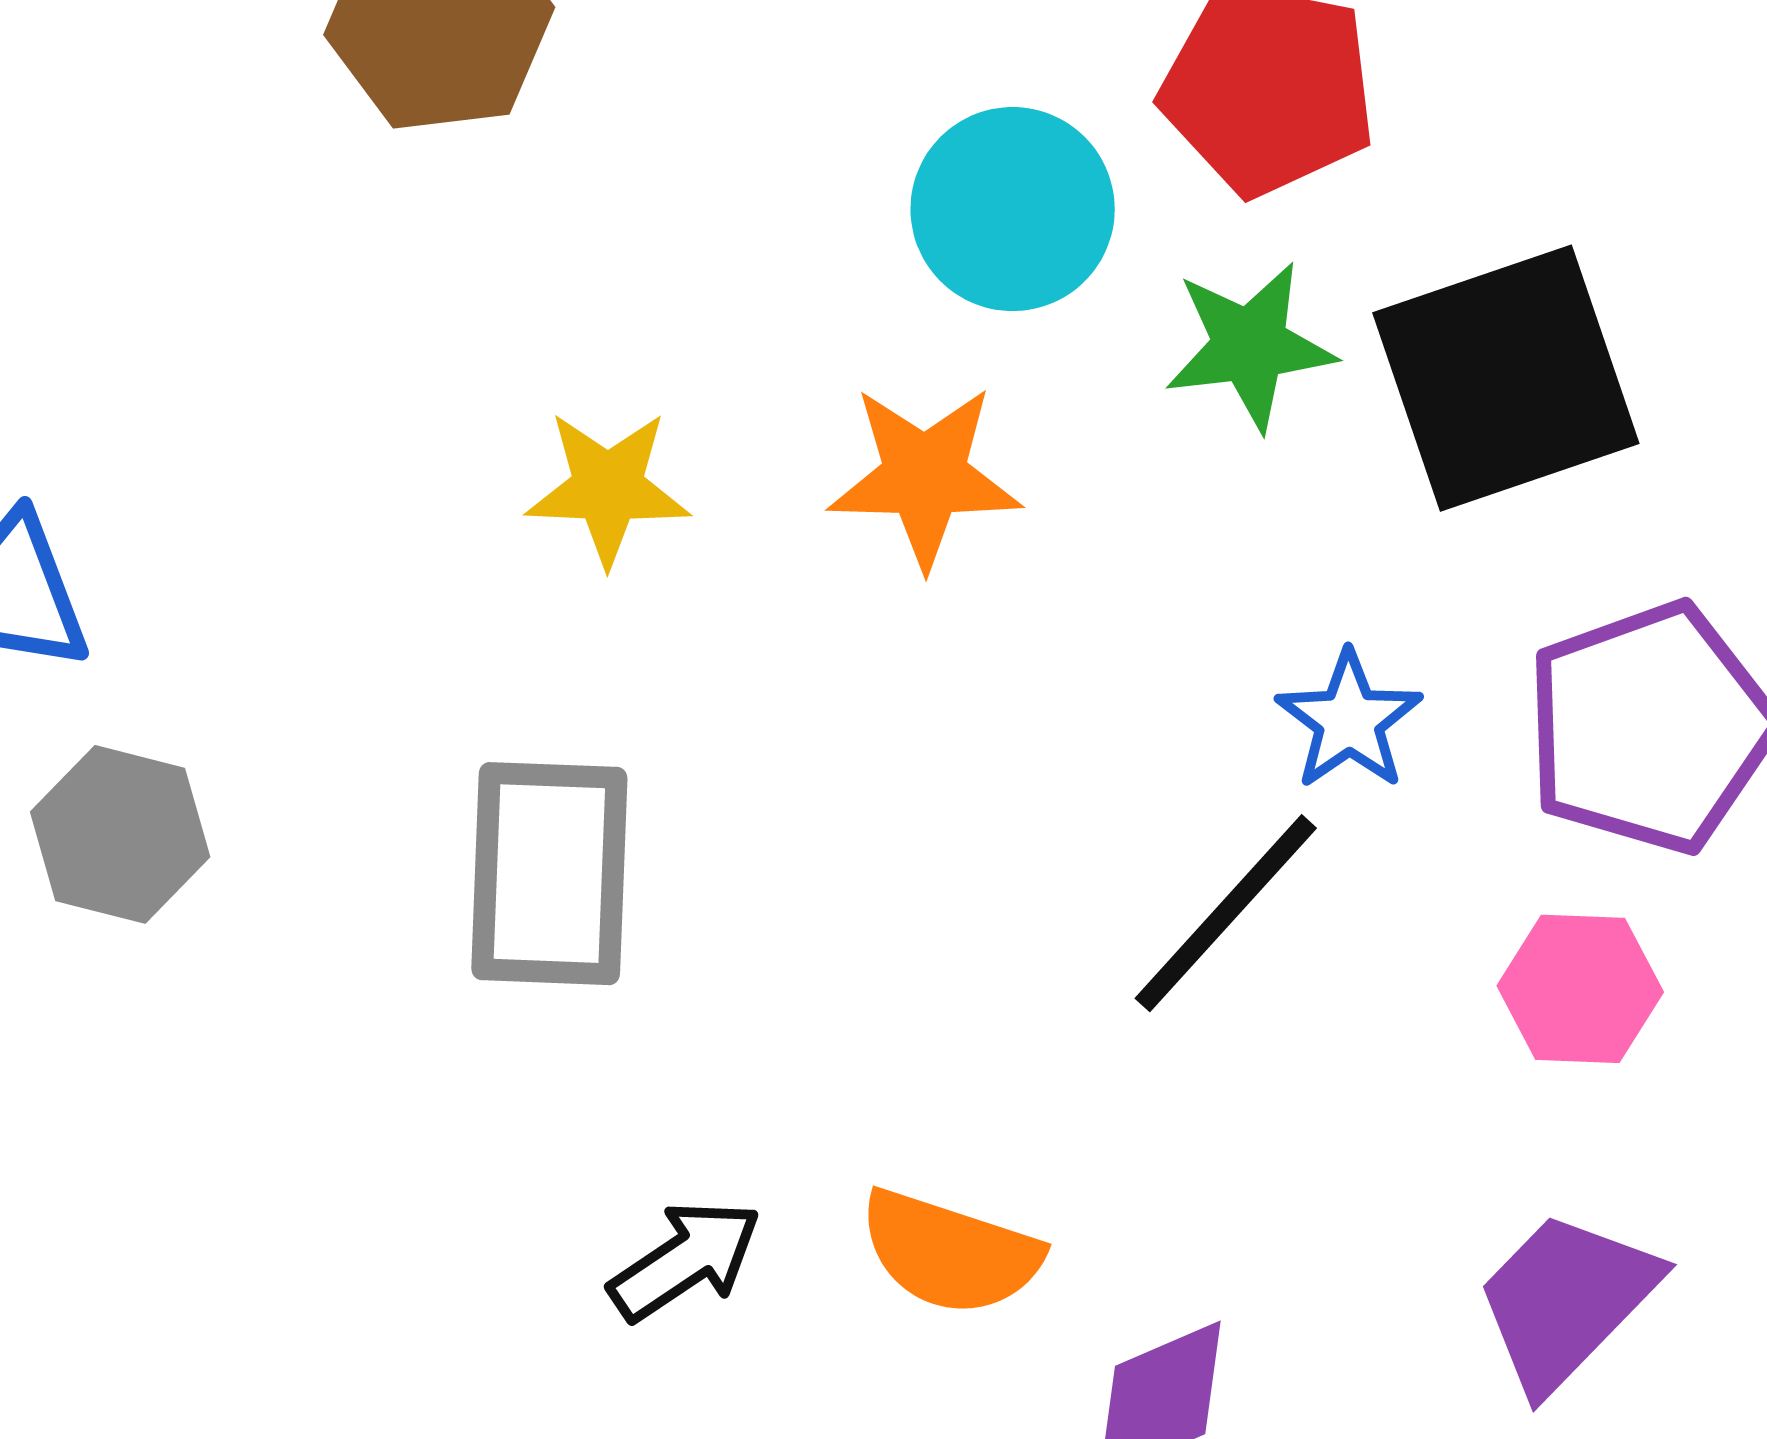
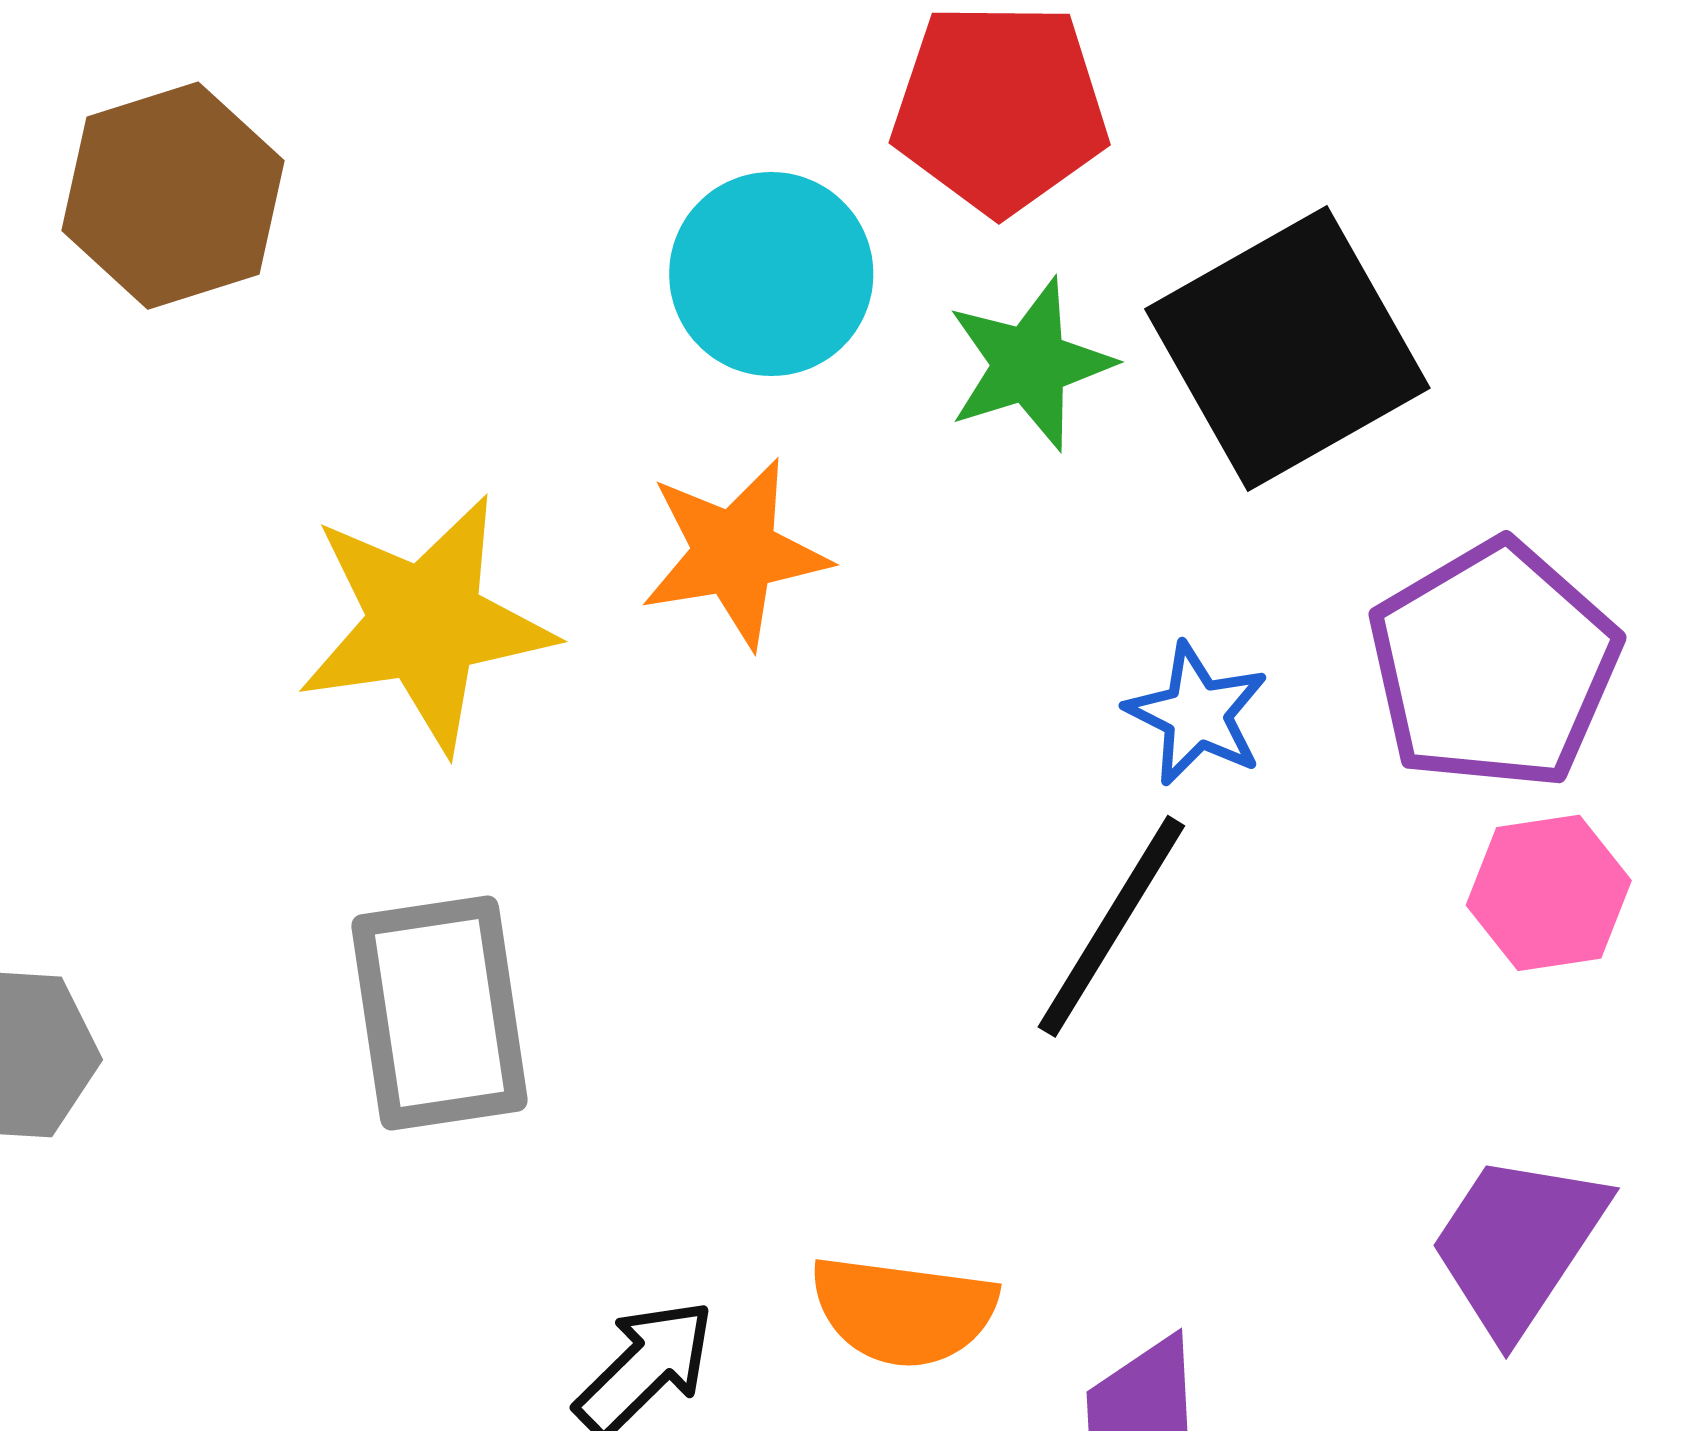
yellow star: (608, 488) -> (425, 623), size x1.6
pink hexagon: (1580, 989) -> (1549, 893), moved

